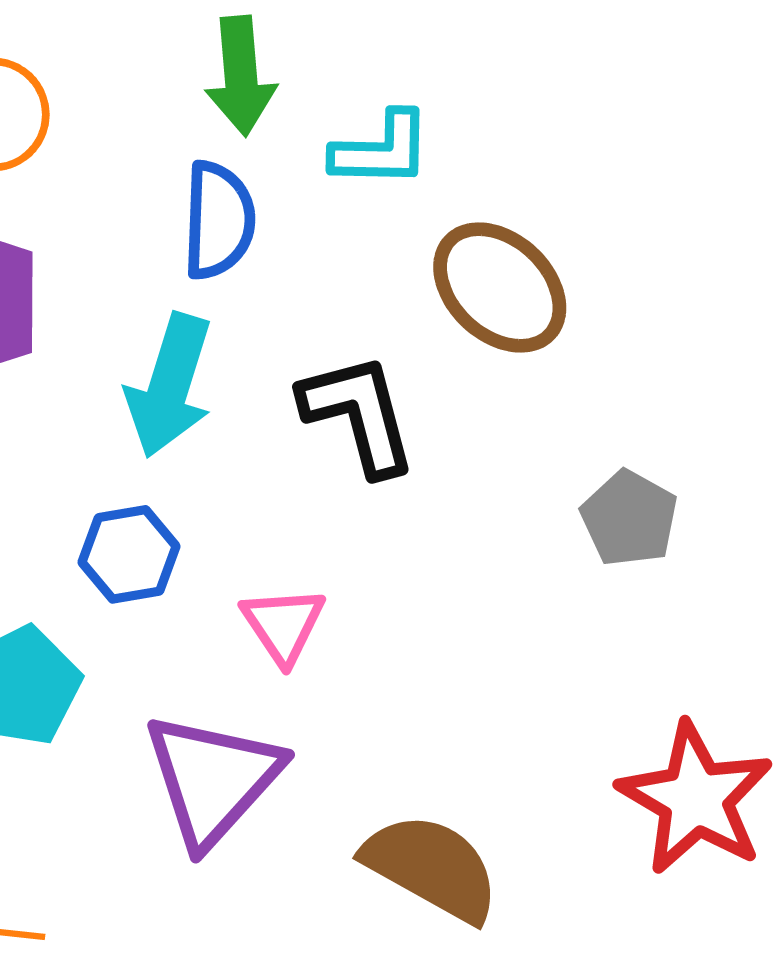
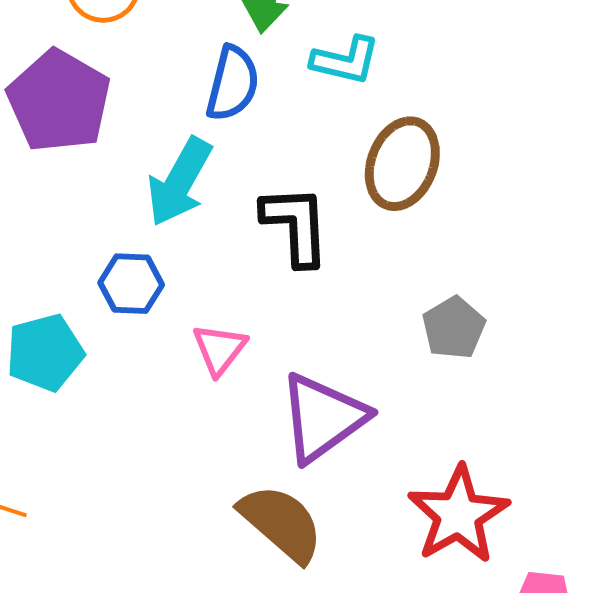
brown ellipse: (500, 288) -> (402, 164), turned 56
purple triangle: (213, 779) -> (323, 418), moved

